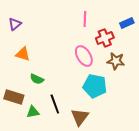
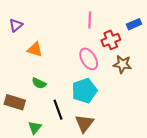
orange triangle: (23, 54) -> (35, 49), moved
cyan pentagon: (95, 86) -> (84, 91), moved, turned -30
green triangle: (33, 112) -> (35, 128), moved, turned -40

